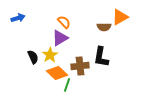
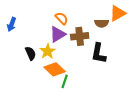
blue arrow: (18, 18) -> (12, 24), moved, turned 128
brown cross: (80, 66) -> (80, 36), moved

